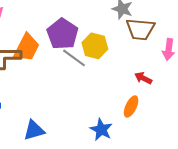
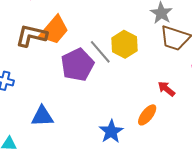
purple pentagon: (63, 34) -> (77, 65), moved

